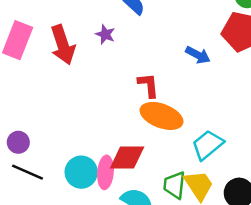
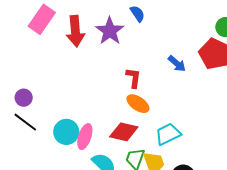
purple star: (105, 34) -> (110, 31), size x1.8
orange ellipse: (162, 116) -> (138, 104), size x0.7
red diamond: (127, 158) -> (124, 132), moved

